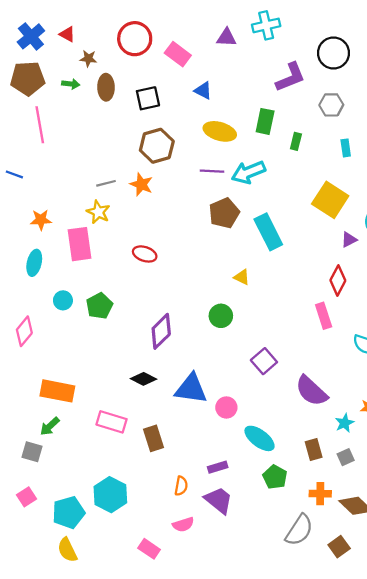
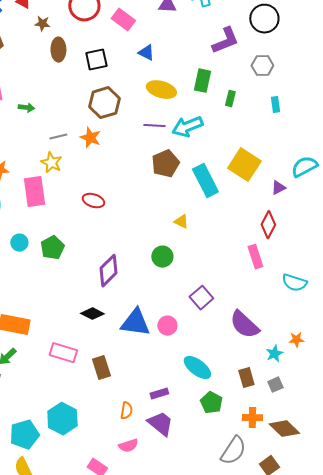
green arrow: (71, 84) -> (26, 108), moved
yellow square: (330, 200) -> (244, 165), moved
pink circle: (226, 407) -> (167, 326), moved

